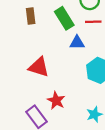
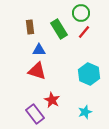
red line: (93, 22) -> (84, 32), turned -48
blue triangle: (77, 43) -> (39, 50), moved

